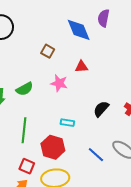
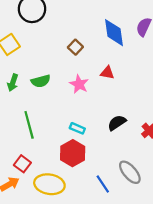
green line: (24, 130) -> (29, 125), turned -35
red hexagon: (53, 147) -> (73, 153), moved
blue line: (96, 155) -> (103, 184), moved

